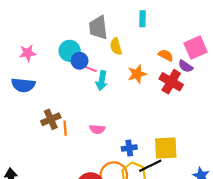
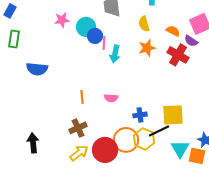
yellow semicircle: (116, 46) -> (144, 24), moved
pink star: (28, 53) -> (62, 20), moved
pink line: (89, 68) -> (104, 43), turned 72
blue semicircle: (23, 85) -> (37, 69), moved
brown cross: (51, 119) -> (78, 128), moved

